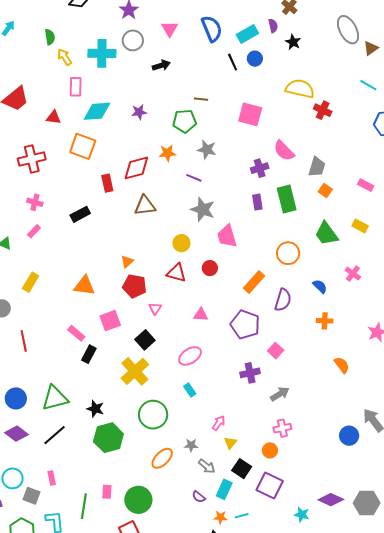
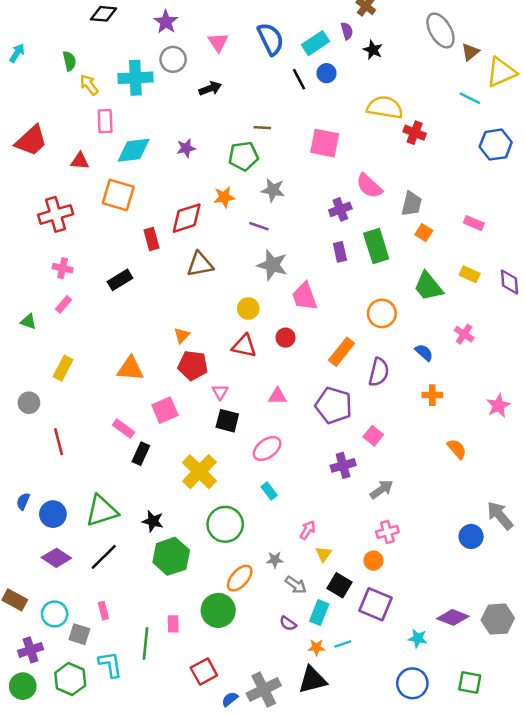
black square: (145, 340) -> (227, 421), moved, turned -30
green circle: (138, 500) -> (218, 610), moved

